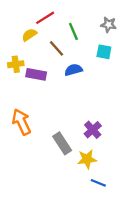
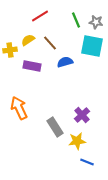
green line: (73, 31) -> (76, 20), moved
yellow semicircle: (29, 35) -> (28, 40), moved
cyan square: (104, 52) -> (92, 46), size x1.6
yellow cross: (16, 64) -> (10, 50), moved

